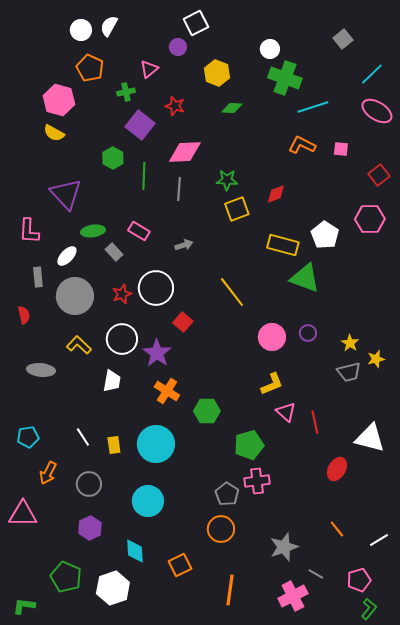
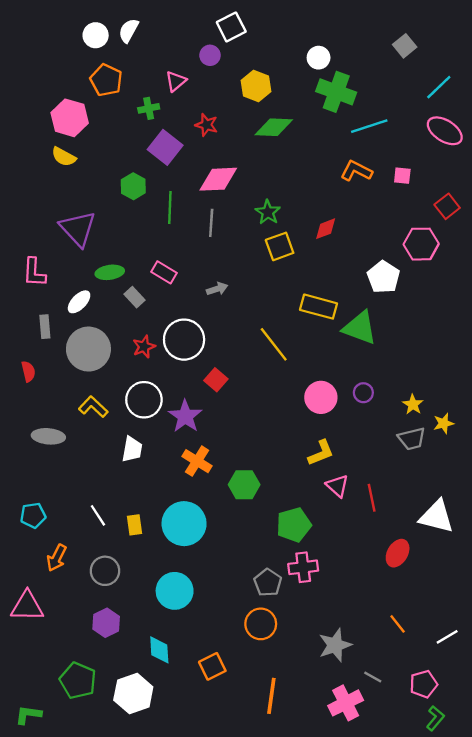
green diamond: (232, 108) -> (274, 127), size x1.5
green star: (227, 180) -> (268, 212), turned 30
pink hexagon: (370, 219) -> (421, 244), moved
yellow rectangle: (283, 245) -> (319, 307), moved

